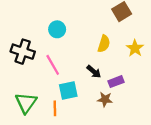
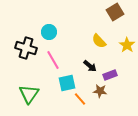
cyan circle: (57, 29) -> (49, 32), moved
yellow semicircle: (104, 44) -> (99, 41), turned 119
orange line: (55, 108) -> (80, 99), moved, turned -40

